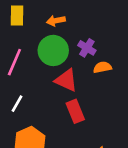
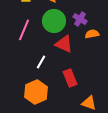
white line: (17, 104) -> (41, 62), moved
red rectangle: (75, 111) -> (70, 78), moved

